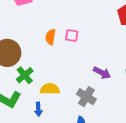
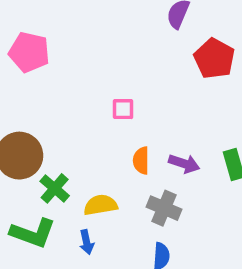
orange semicircle: (51, 37) -> (141, 161), moved

